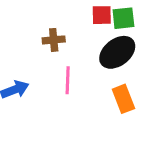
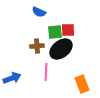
green square: (123, 18) -> (55, 32), moved
black ellipse: (117, 52) -> (61, 49), moved

